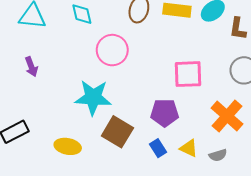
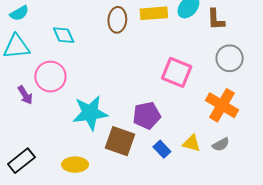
pink circle: (112, 50) -> (50, 77), moved
pink square: (188, 74) -> (177, 72), turned 36
purple pentagon: (165, 113) -> (147, 115), moved

